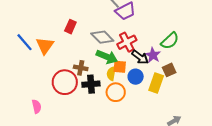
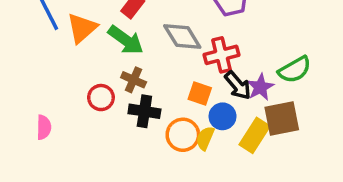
green arrow: (107, 57) -> (126, 40), moved
brown square: (169, 70) -> (282, 119), size x1.5
yellow semicircle: (111, 74) -> (205, 138), moved
red circle: (65, 82) -> (101, 98), size x0.6

